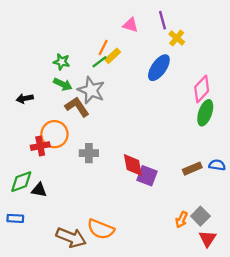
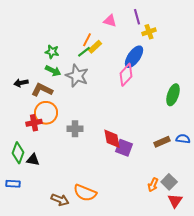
yellow cross: (177, 38) -> (149, 32), turned 32
pink diamond: (202, 89) -> (126, 75), moved
brown L-shape: (77, 107) -> (42, 90), moved, turned -30
green diamond: (21, 182) -> (18, 153), turned -50
brown arrow: (71, 237) -> (60, 200), size x0.7

